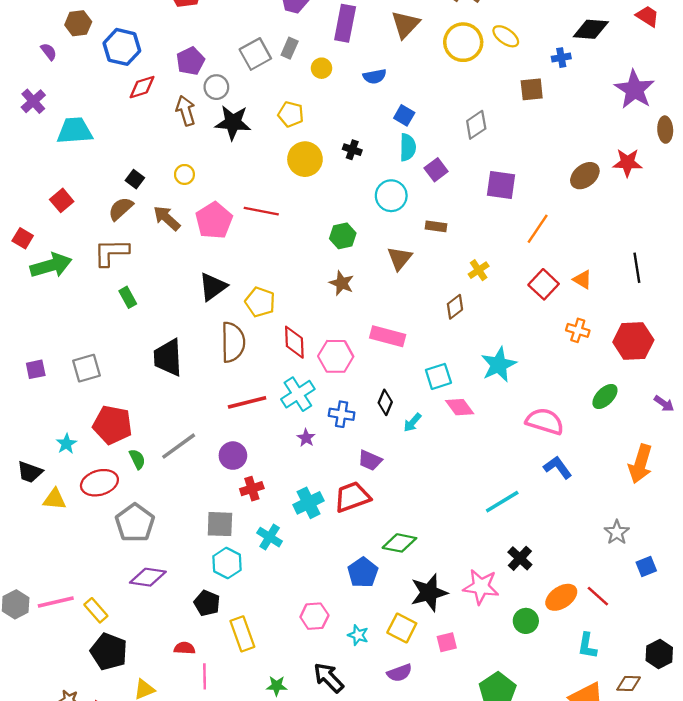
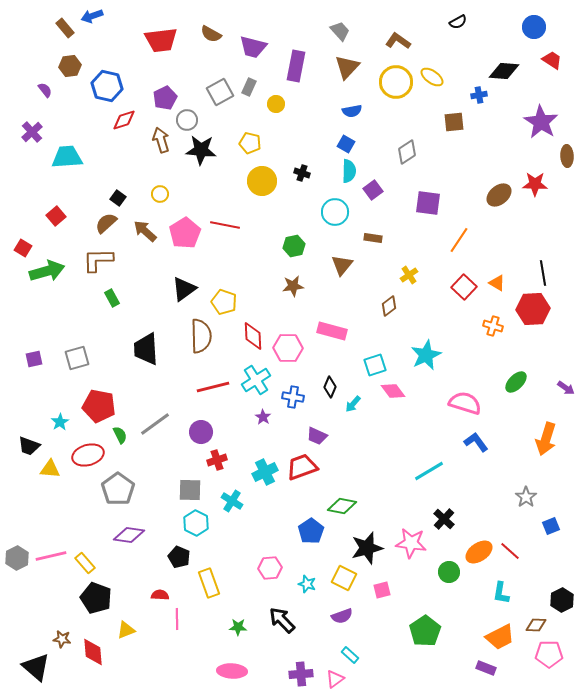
blue semicircle: (375, 76) -> (352, 111), moved
brown star: (342, 283) -> (293, 286), turned -30
red hexagon: (633, 341) -> (533, 309), moved

